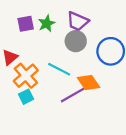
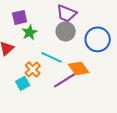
green star: (47, 23) -> (30, 32), moved
orange cross: (26, 76) -> (33, 69), moved, size x0.7

